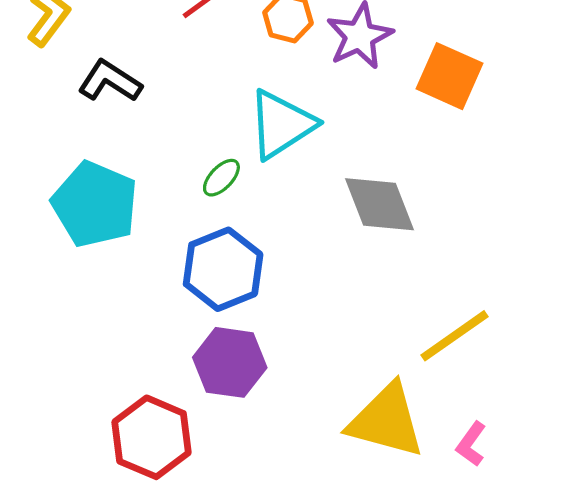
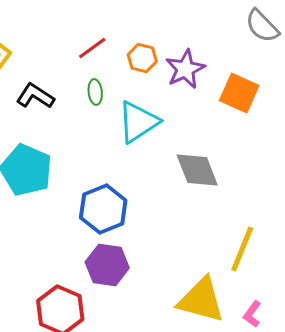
green ellipse: (221, 178) -> (95, 92), moved, turned -50
yellow line: (454, 336) -> (242, 249), turned -33

